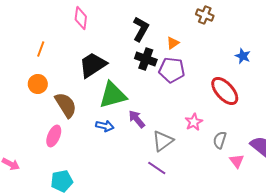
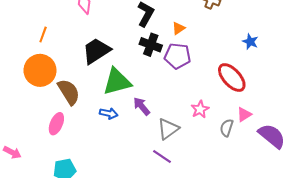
orange circle: (38, 84) -> (40, 70), size x1.6
pink triangle: (237, 161) -> (244, 114), moved, turned 35

